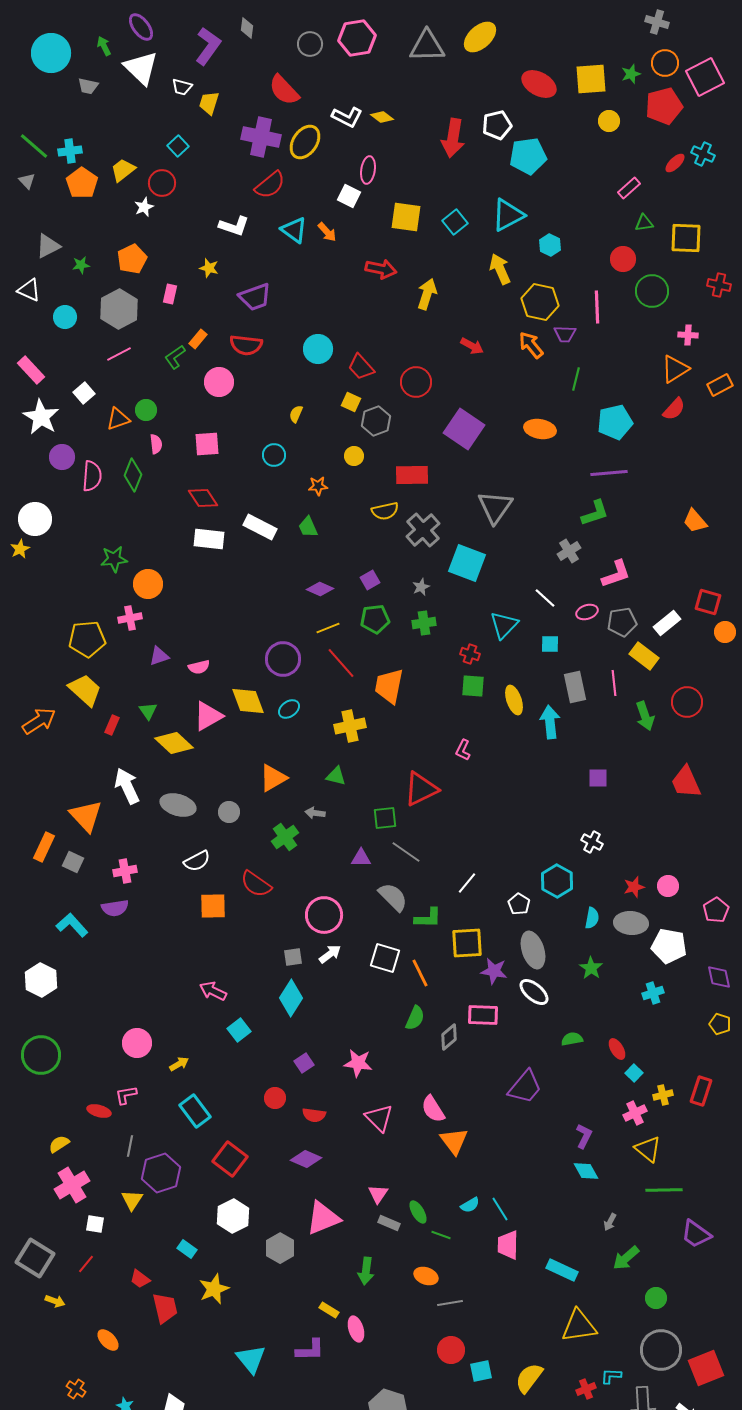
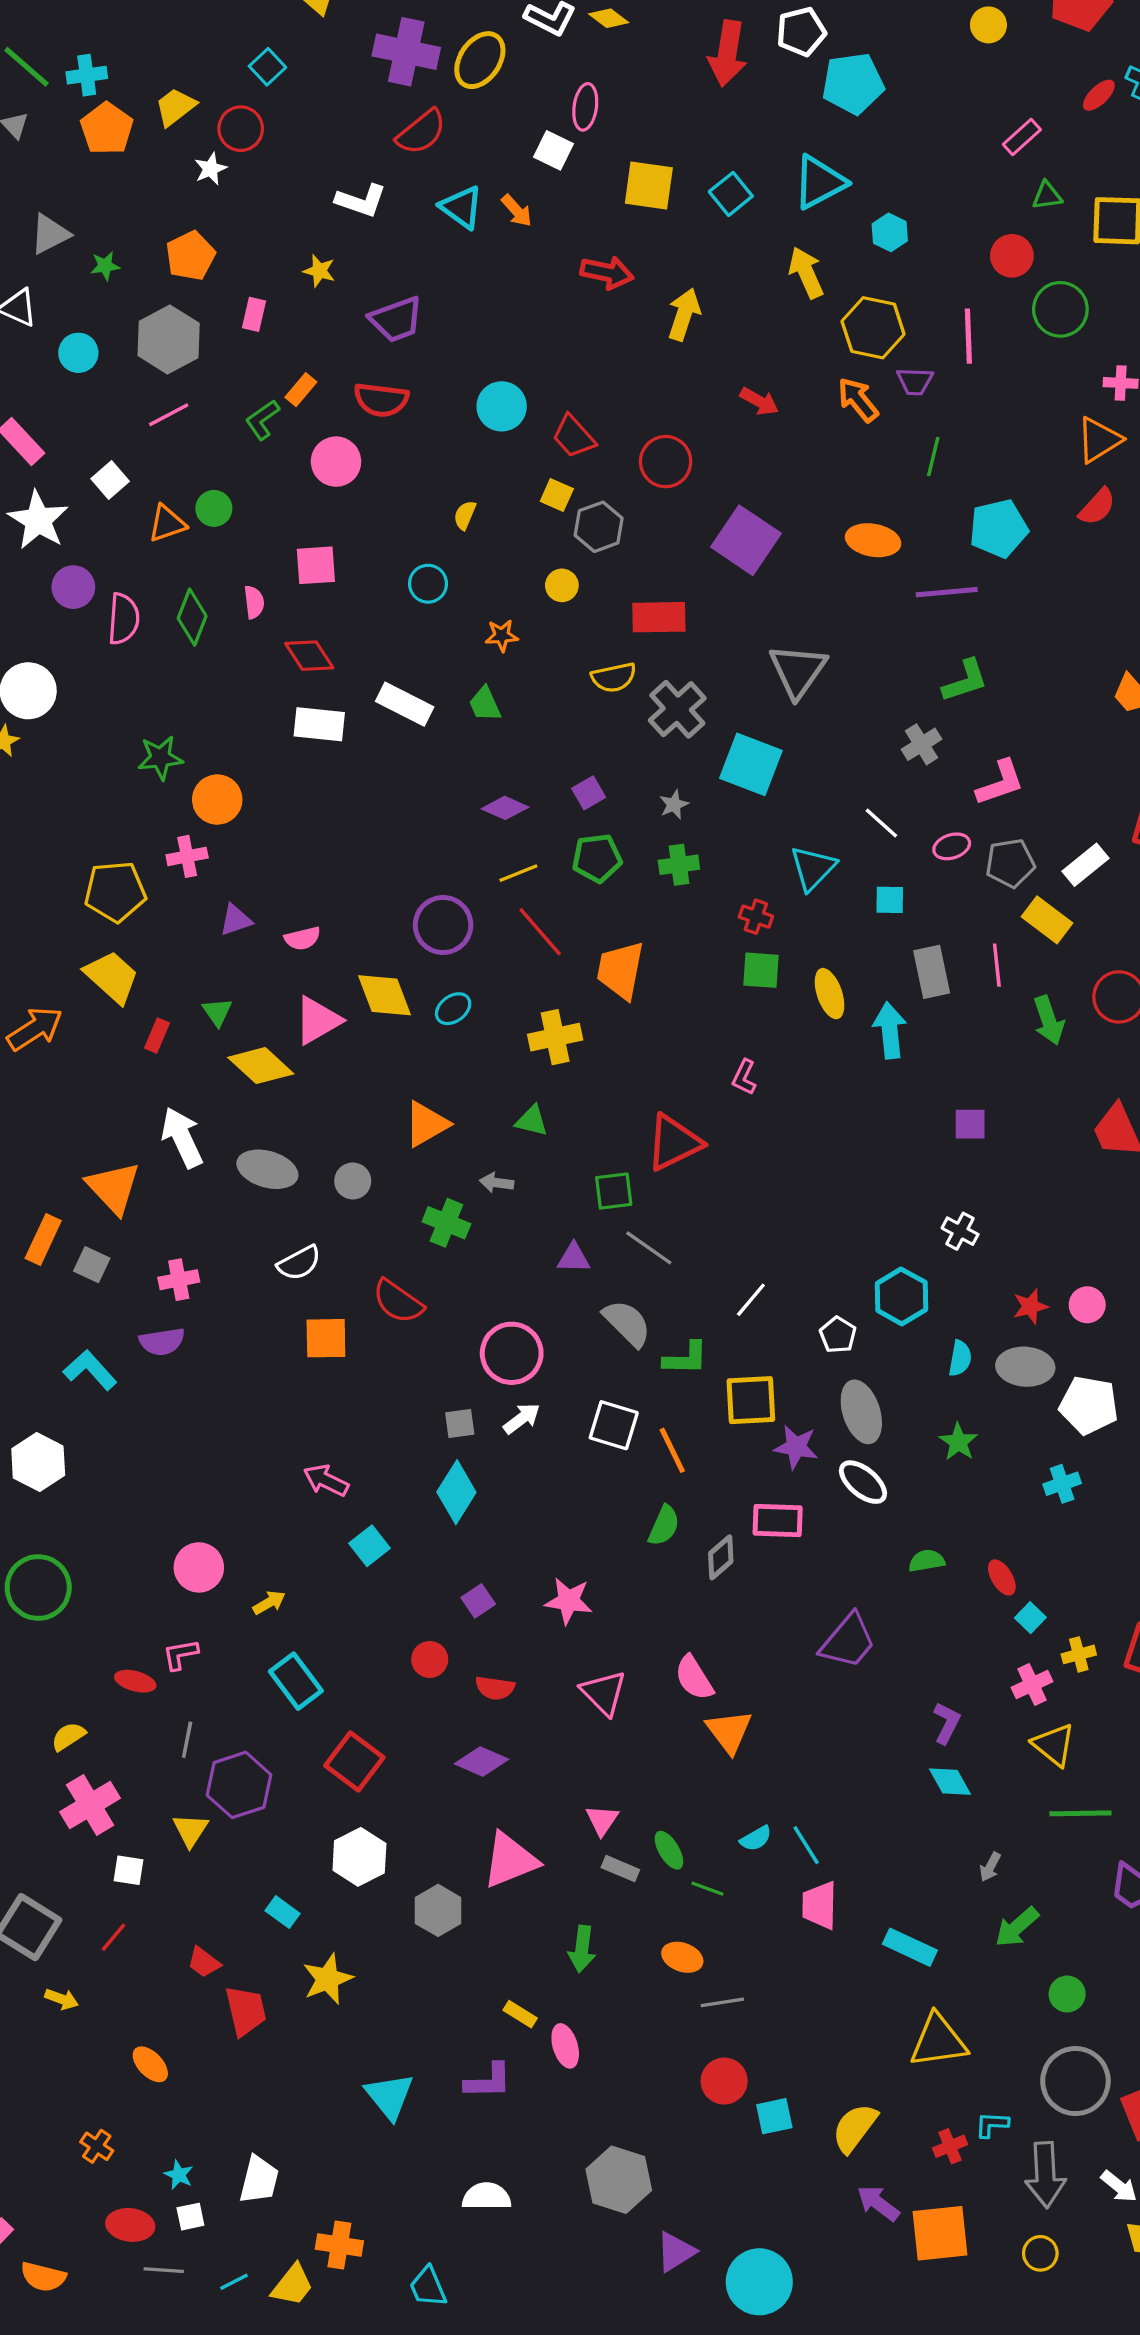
pink semicircle: (156, 444) -> (254, 602), moved
purple line: (609, 473) -> (947, 592), moved
green cross: (285, 837) -> (446, 1223), turned -32

